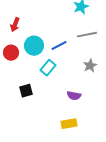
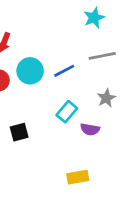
cyan rectangle: (48, 68) -> (67, 112), moved
purple semicircle: (74, 96) -> (90, 129), moved

